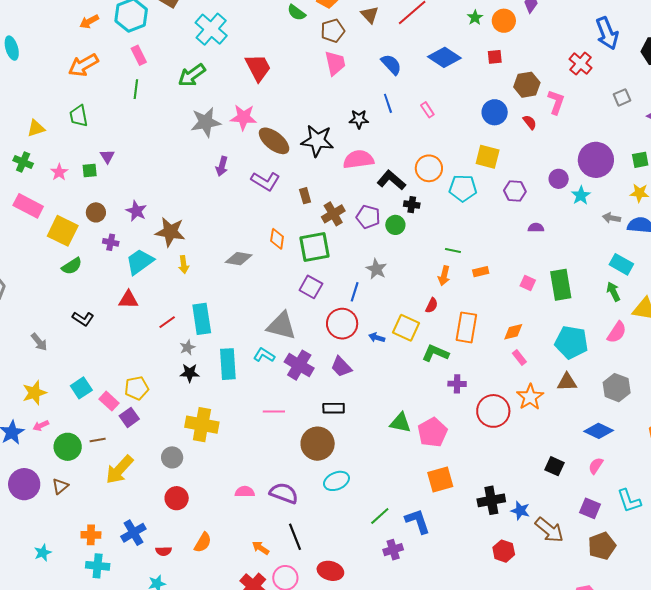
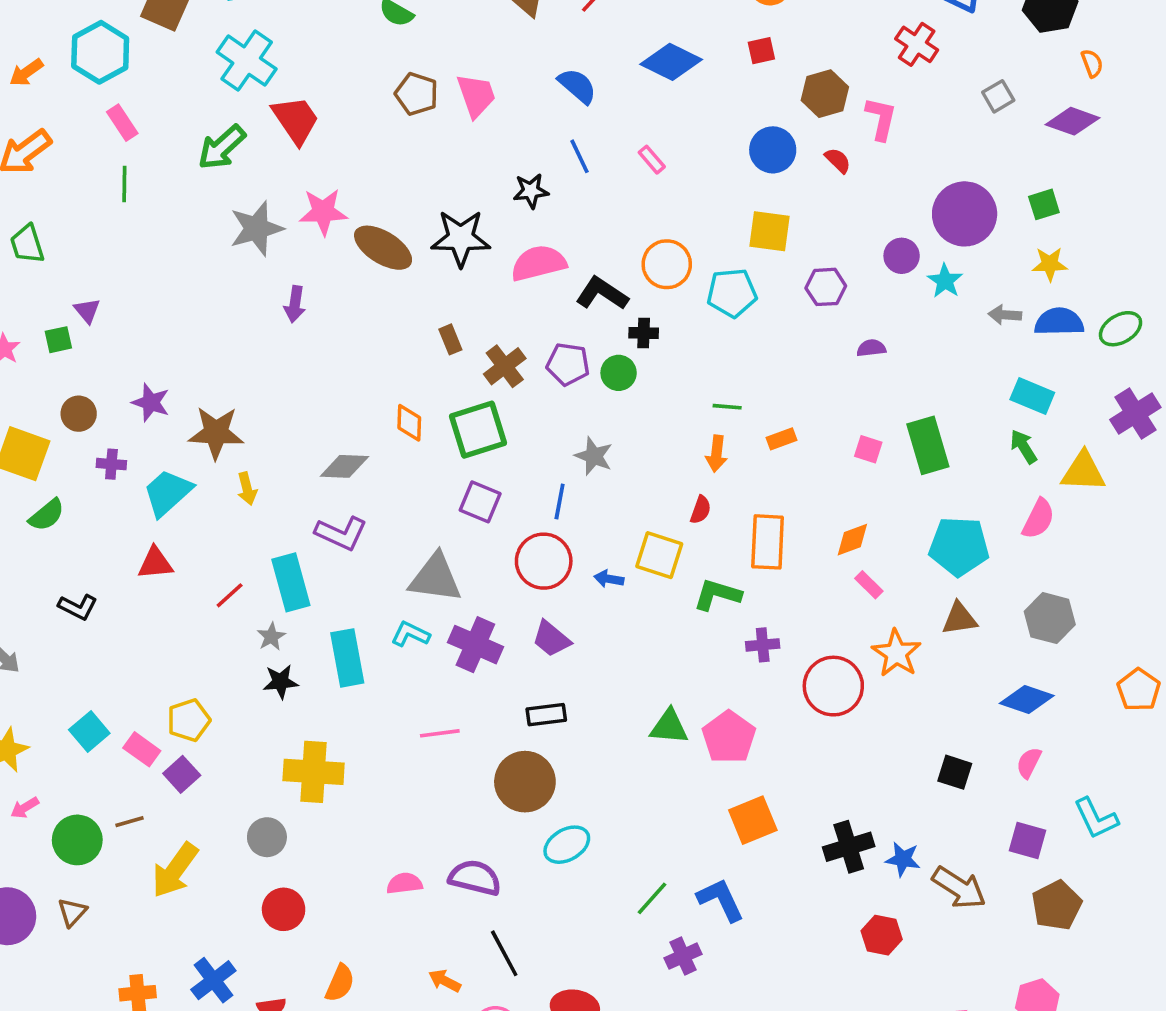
brown pentagon: (333, 31) -> (417, 94), moved, turned -30
red trapezoid: (258, 68) -> (296, 120), moved
purple L-shape: (265, 181) -> (341, 533), moved

